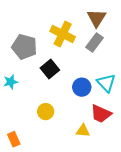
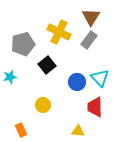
gray pentagon: (24, 47) -> (23, 44), turned -30
red trapezoid: (101, 114) -> (95, 107), turned 65
yellow triangle: (83, 131) -> (78, 131), moved
orange rectangle: (14, 139) -> (21, 130), moved

